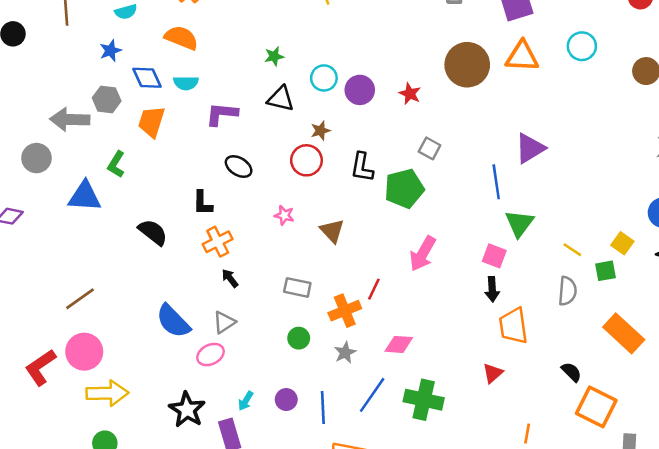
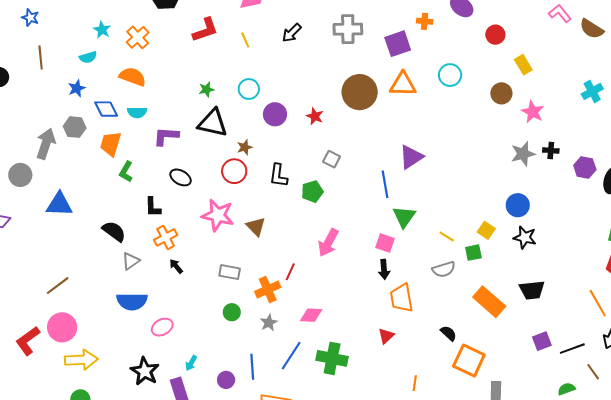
cyan circle: (324, 78) -> (249, 89), moved
black triangle: (281, 99) -> (213, 123), size x1.4
gray arrow: (70, 119) -> (46, 144), turned 108
green L-shape: (116, 164) -> (126, 172), moved
green pentagon: (404, 189) -> (312, 191), size x0.7
pink star: (284, 215) -> (218, 215), size x2.0
gray semicircle: (567, 291) -> (444, 269), turned 70
blue semicircle: (173, 321) -> (132, 301), turned -44
gray triangle: (224, 322) -> (131, 261), moved
purple circle: (286, 400) -> (226, 380), moved

